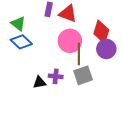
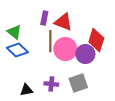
purple circle: (106, 49) -> (85, 54), moved
brown line: (79, 54) -> (50, 41), moved
black triangle: (39, 82) -> (26, 90), moved

